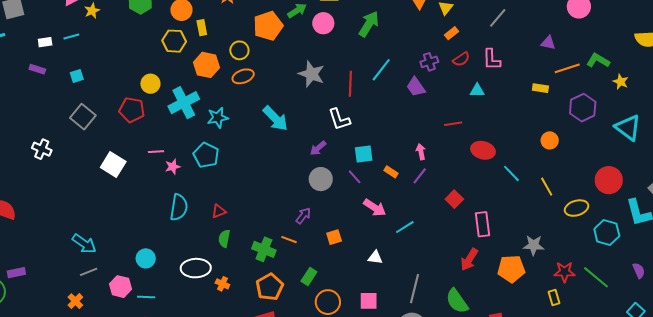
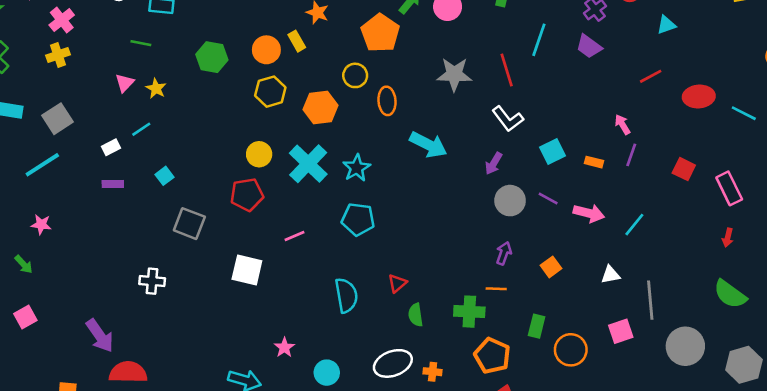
yellow rectangle: (202, 28) -> (297, 41), moved
orange ellipse: (243, 76) -> (387, 101), moved, turned -55
pink star: (173, 167) -> (284, 348), moved
purple line: (355, 177) -> (548, 198), moved
red arrow: (469, 260) -> (728, 238), size x0.6
gray line: (414, 289) -> (650, 300), moved

